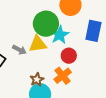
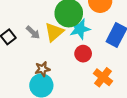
yellow triangle: (38, 44) -> (54, 32), turned -48
orange cross: (63, 76) -> (103, 77), moved, turned -30

